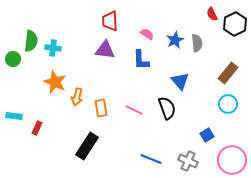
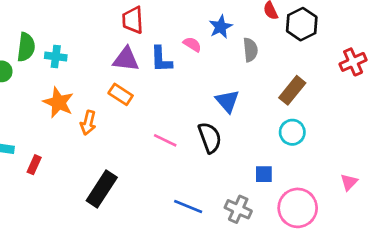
pink semicircle: (147, 34) -> (192, 44), moved
blue star: (175, 40) -> (221, 27), moved
blue L-shape: (141, 60) -> (161, 59), moved
orange rectangle: (101, 108) -> (121, 94), moved, turned -48
blue square: (207, 135) -> (264, 174), turned 32

